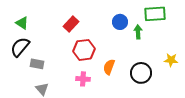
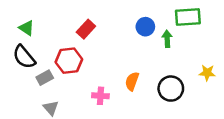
black semicircle: (20, 47) -> (24, 57), turned -80
red hexagon: (84, 50) -> (69, 61), moved
gray rectangle: (37, 64) -> (45, 78), turned -40

